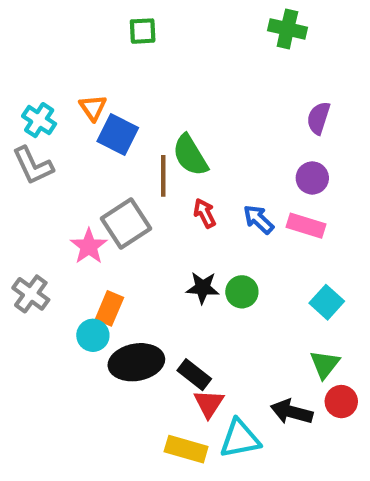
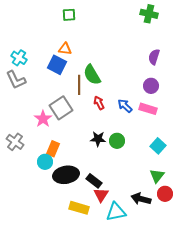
green cross: (287, 29) -> (149, 14), moved
orange triangle: (93, 108) -> (65, 49), moved, turned -48
yellow rectangle: (186, 449) -> (79, 208), moved

